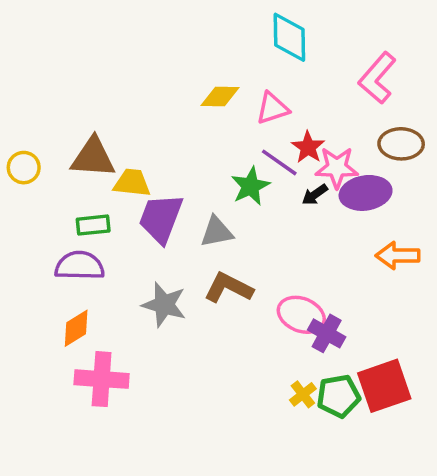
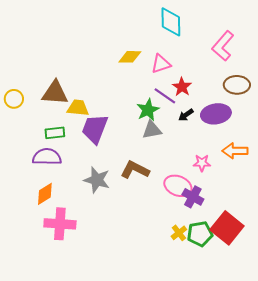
pink star: (337, 168) -> (202, 163), moved, size x0.7
gray triangle: (217, 232) -> (152, 130), moved
red square: (384, 386) -> (227, 228), turned -32

